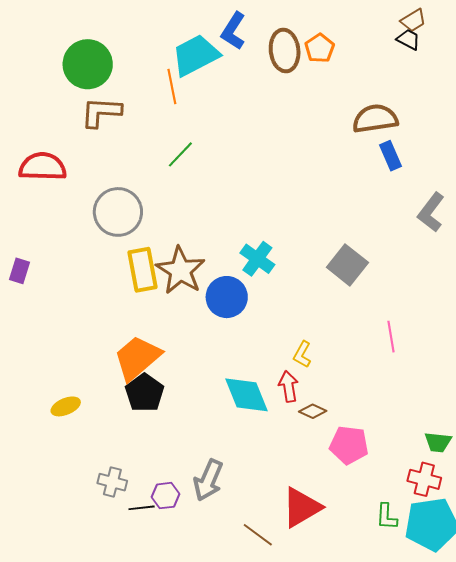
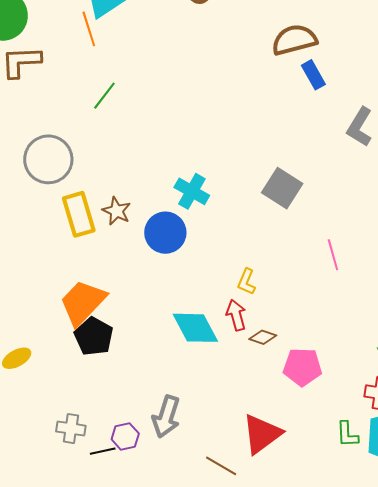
brown star: (180, 270) -> (117, 211), size x0.6

